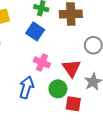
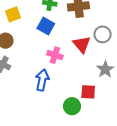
red triangle: (72, 68) -> (82, 44), moved
green circle: (58, 89) -> (72, 106), moved

